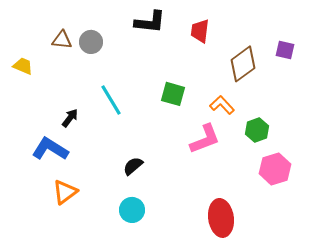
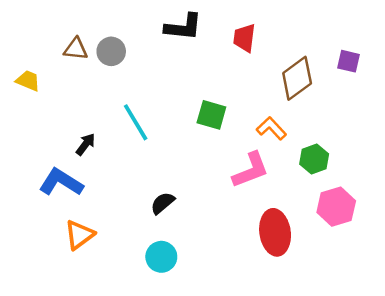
red ellipse: (221, 218) -> (275, 232), moved

